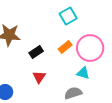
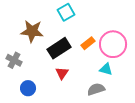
cyan square: (68, 16) -> (66, 12), moved
black rectangle: (36, 52) -> (59, 48), size x1.6

